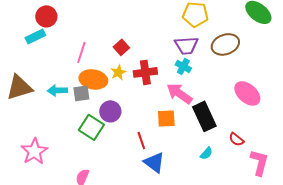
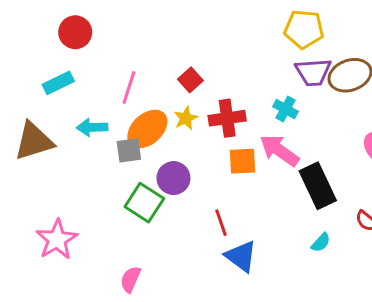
cyan rectangle: (35, 36) -> (58, 83), moved
purple trapezoid: (186, 45) -> (313, 72), moved
orange ellipse: (93, 79) -> (147, 129), turned -52
cyan arrow: (57, 90) -> (92, 127), moved
orange square: (166, 118) -> (243, 161), moved

